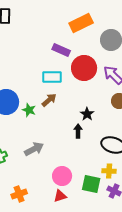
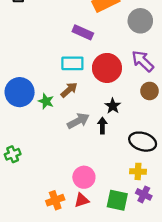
red circle: (84, 68) -> (107, 68), moved
gray arrow: (34, 149) -> (78, 121), moved
green square: (91, 184) -> (117, 200), moved
orange cross: (19, 194) -> (55, 200), moved

